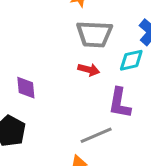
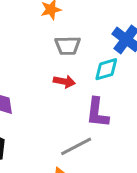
gray trapezoid: (94, 34) -> (68, 46), size x0.7

